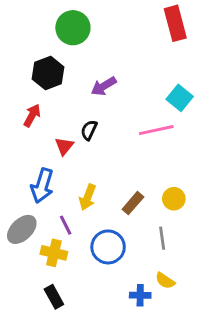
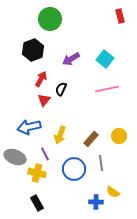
red rectangle: (175, 23) -> (120, 16), size x0.6
cyan square: (180, 98) -> (105, 59), moved
red arrow: (32, 115) -> (41, 79), moved
blue arrow: (42, 186) -> (29, 127), turned 60
gray ellipse: (22, 229) -> (15, 157), turned 65
gray line: (162, 238) -> (101, 163), moved

